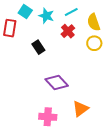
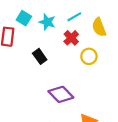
yellow circle: (94, 43) -> (89, 56), moved

